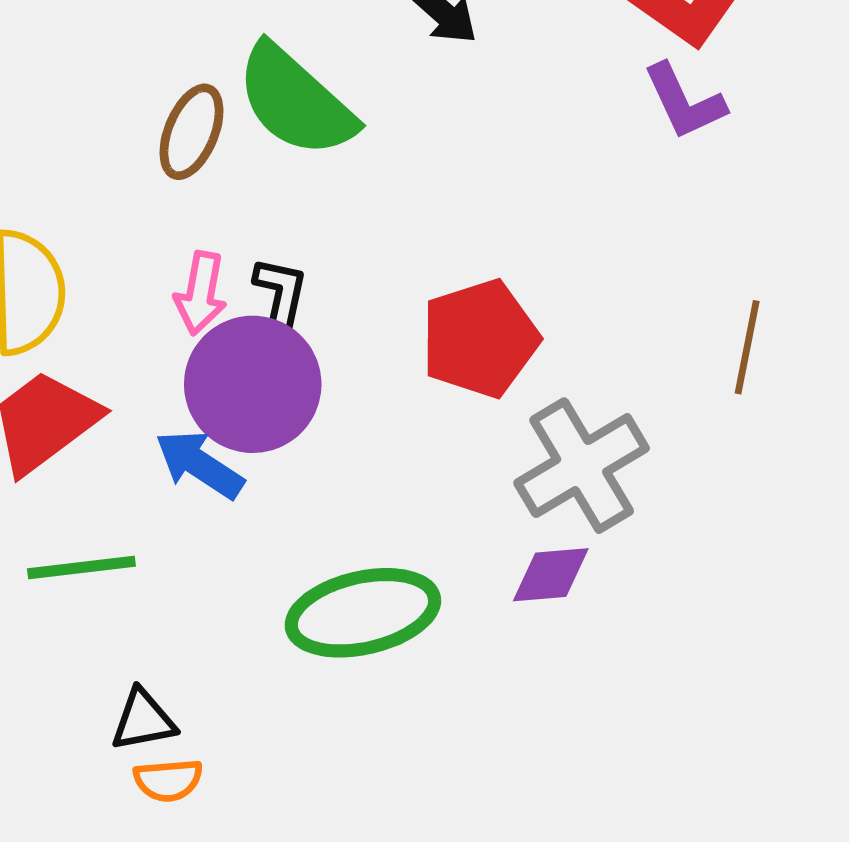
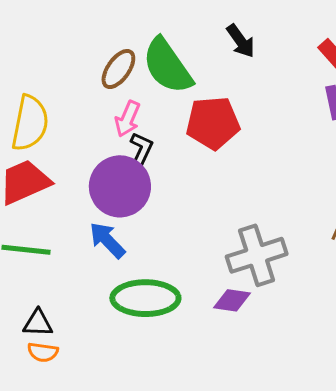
pink arrow: (201, 293) -> (128, 119), moved
red pentagon: (480, 339) -> (213, 123), moved
blue arrow: (199, 464) -> (107, 240), moved

